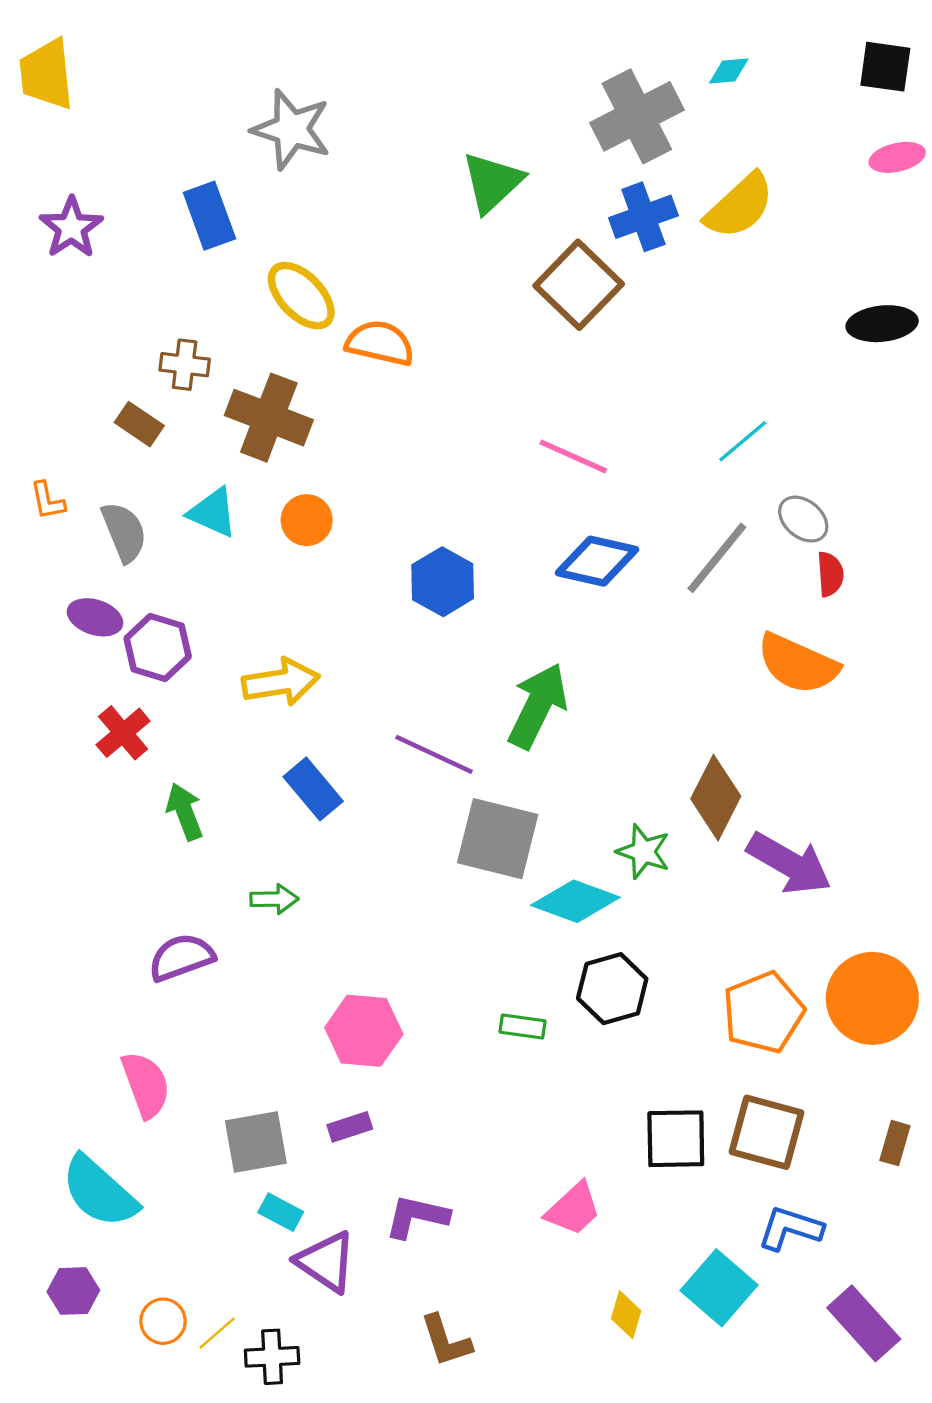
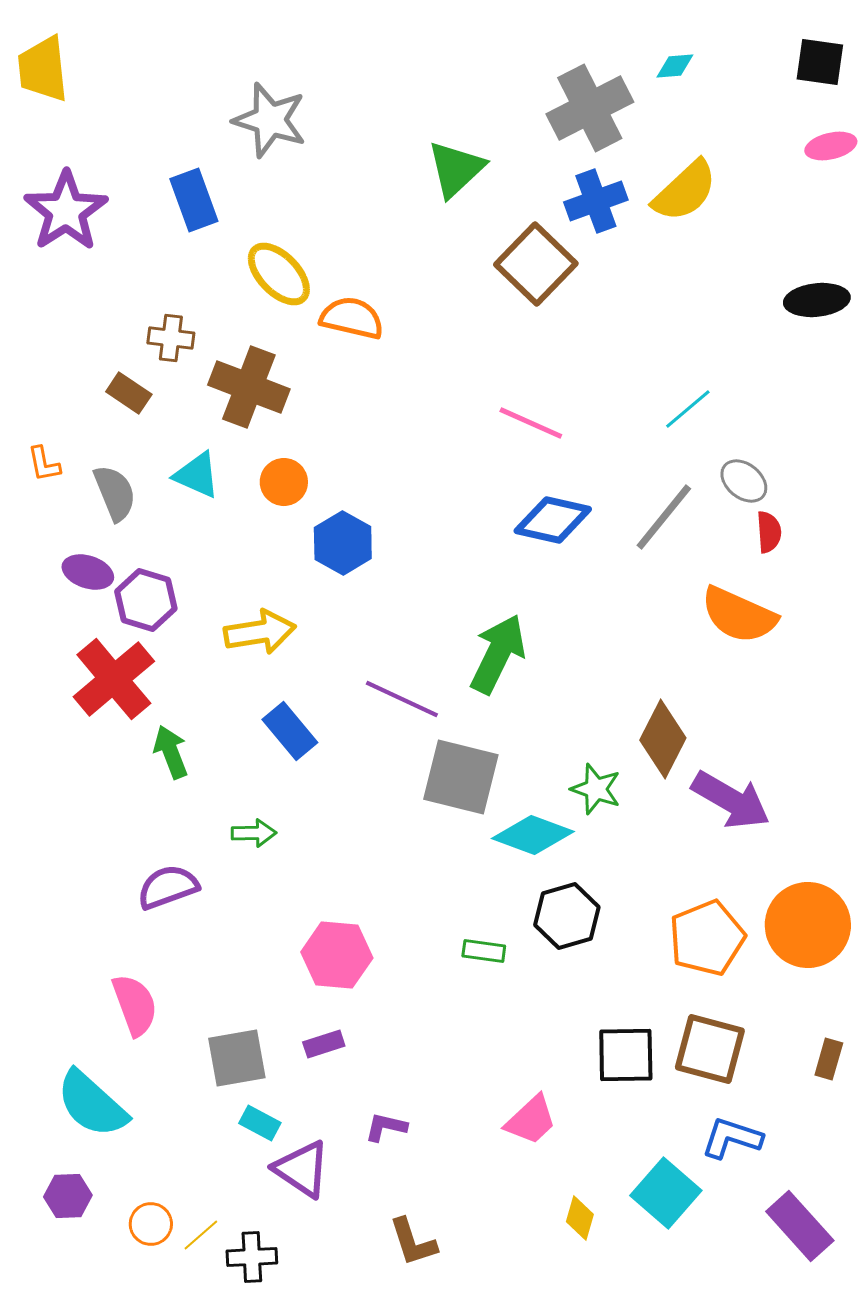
purple star: (71, 228) -> (66, 211), size x1.4
blue hexagon: (443, 582) -> (343, 543), moved
red cross: (123, 733) -> (114, 679), size x1.6
purple L-shape: (417, 1216) -> (386, 1127), size x0.7

